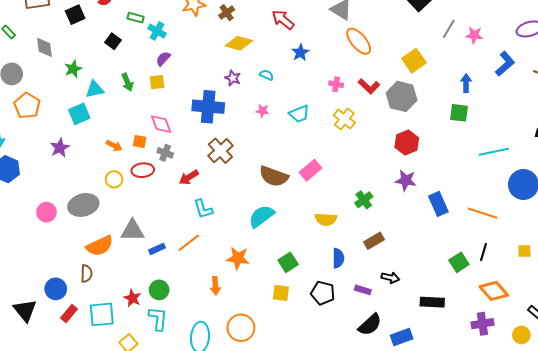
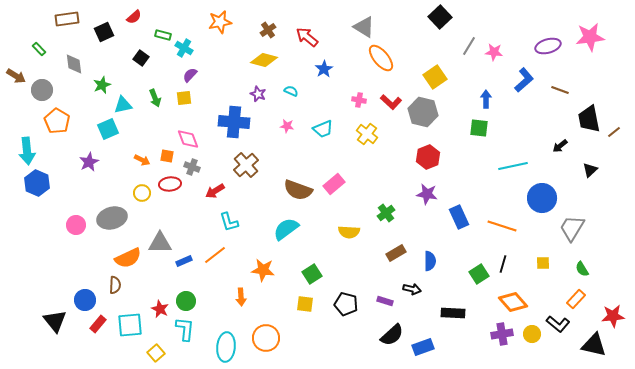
brown cross: (227, 13) -> (268, 30), moved
blue semicircle: (338, 258) -> (430, 261), moved
yellow circle: (521, 335) -> (532, 334), moved

